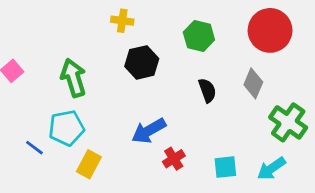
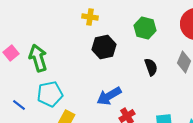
green arrow: (73, 78) -> (38, 58), moved
blue line: (34, 148) -> (19, 105), moved

